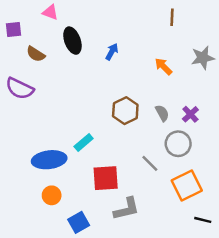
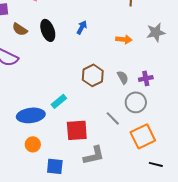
black ellipse: (72, 41) -> (48, 30), moved
orange arrow: (163, 66) -> (124, 39), turned 140
purple cross: (190, 114) -> (146, 78), turned 32
blue square: (79, 222) -> (55, 166), turned 36

